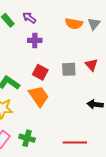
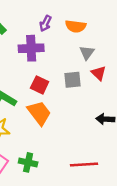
purple arrow: (29, 18) -> (45, 23), moved, turned -96
gray triangle: (94, 24) -> (87, 53), moved
purple cross: (35, 40) -> (31, 48), size x1.5

